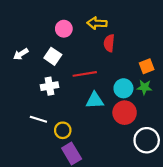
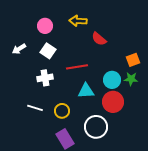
yellow arrow: (97, 23) -> (78, 21), moved
pink circle: (64, 29) -> (45, 26), moved
red semicircle: (109, 43) -> (99, 39), turned -56
yellow circle: (63, 130) -> (62, 111), moved
white circle: (147, 140) -> (96, 127), moved

